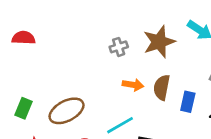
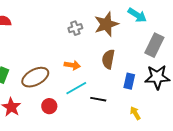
orange arrow: (133, 85) -> (72, 65), moved
blue rectangle: (188, 102) -> (129, 81), moved

